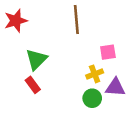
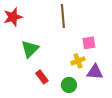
red rectangle: (33, 85) -> (42, 77), moved
green circle: (92, 98) -> (69, 85), moved

